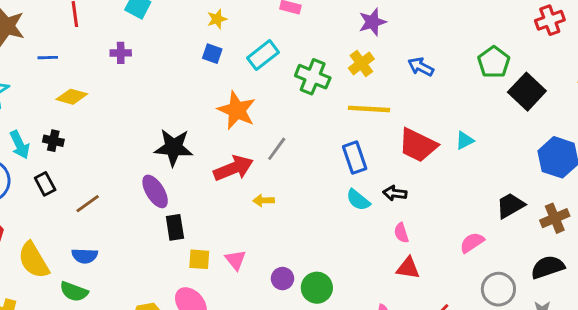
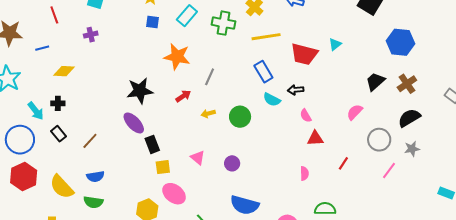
red arrow: (233, 168) -> (183, 96), size x0.6
yellow square: (199, 259) -> (163, 167), moved
green circle: (317, 288) -> (240, 117), moved

